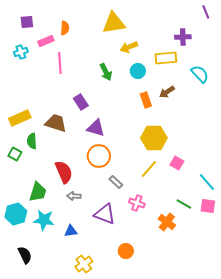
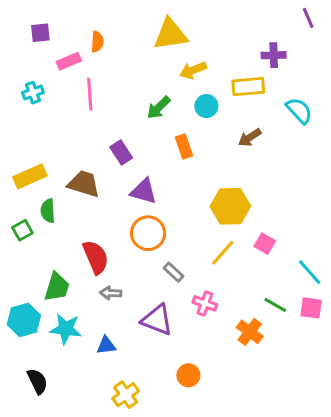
cyan cross: (21, 52) -> (33, 93), moved
green arrow: (106, 72) -> (159, 108), turned 72
orange rectangle: (146, 100) -> (184, 146), moved
green square: (15, 154) -> (22, 230), turned 32

